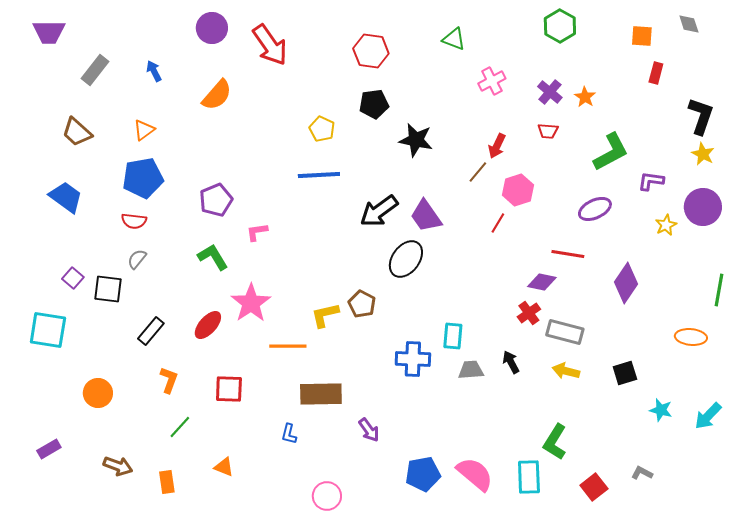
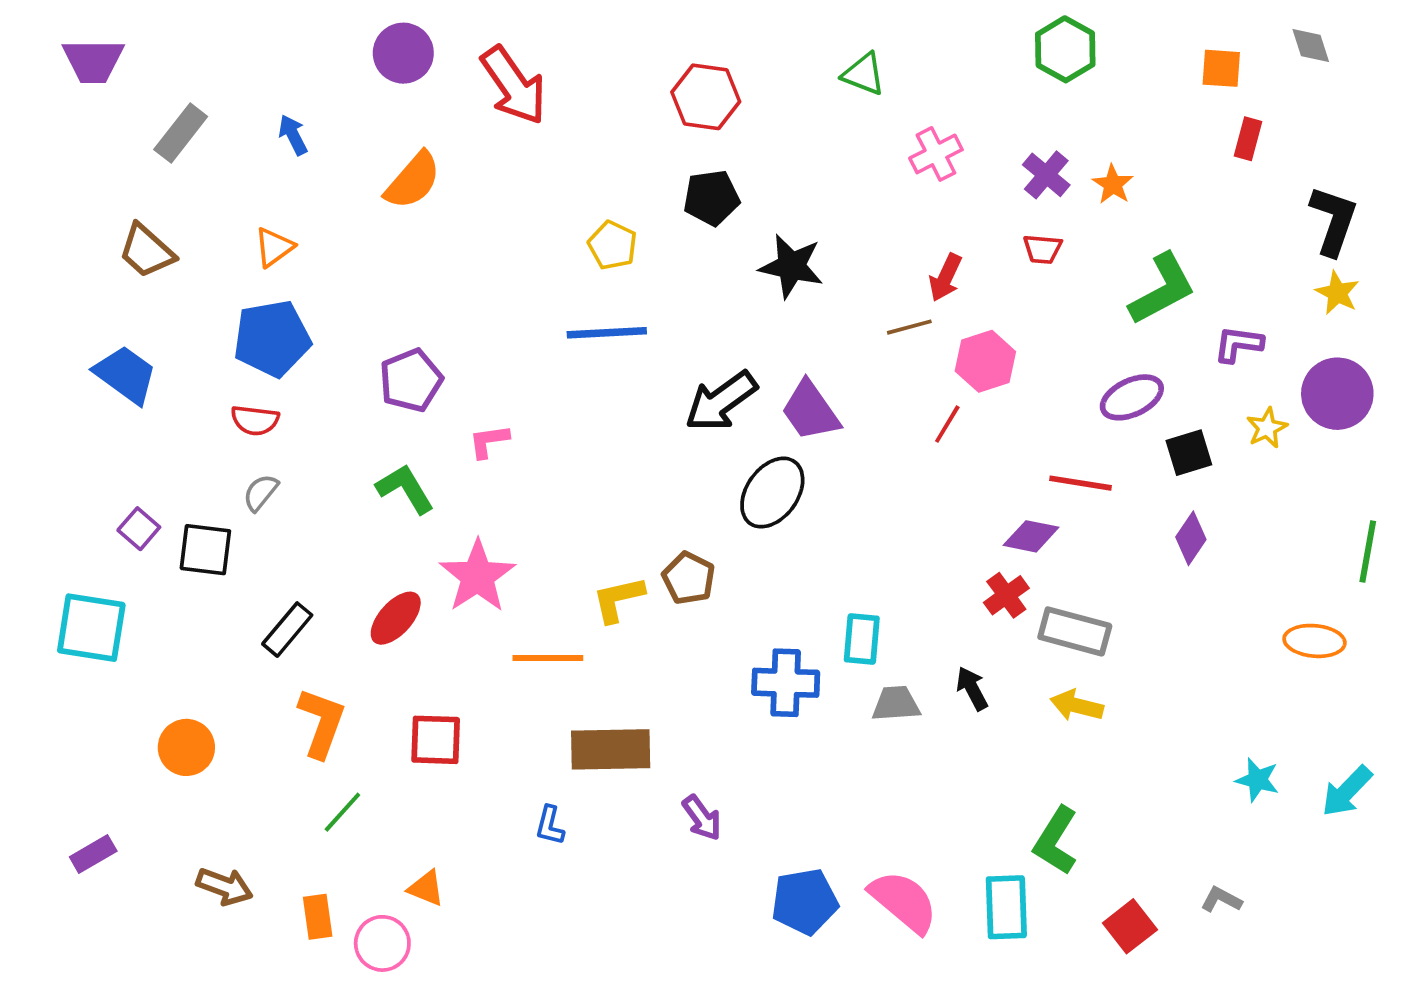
brown line: (478, 172) -> (909, 327), turned 35
purple diamond: (626, 283) -> (1191, 538), size x0.7
black square: (625, 373) -> (1189, 453), moved
orange L-shape: (169, 380) -> (321, 723), size x1.4
pink circle: (327, 496) -> (382, 943), moved

